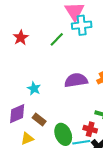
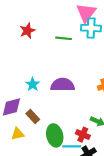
green line: (57, 39) -> (64, 38), turned 42
purple semicircle: (76, 80) -> (63, 85), moved

